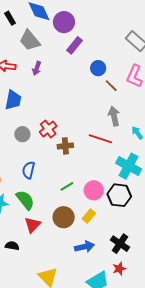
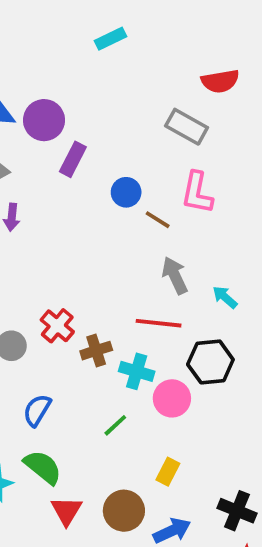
cyan cross: (129, 166) -> (137, 371), moved, size x0.7
blue semicircle: (29, 170) -> (37, 410), turned 30
pink circle: (94, 190) -> (172, 398), moved
black hexagon: (119, 195) -> (210, 362), moved
brown circle: (64, 217) -> (124, 511), moved

